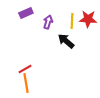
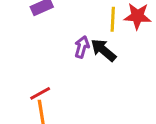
purple arrow: (48, 22) -> (82, 47), moved

